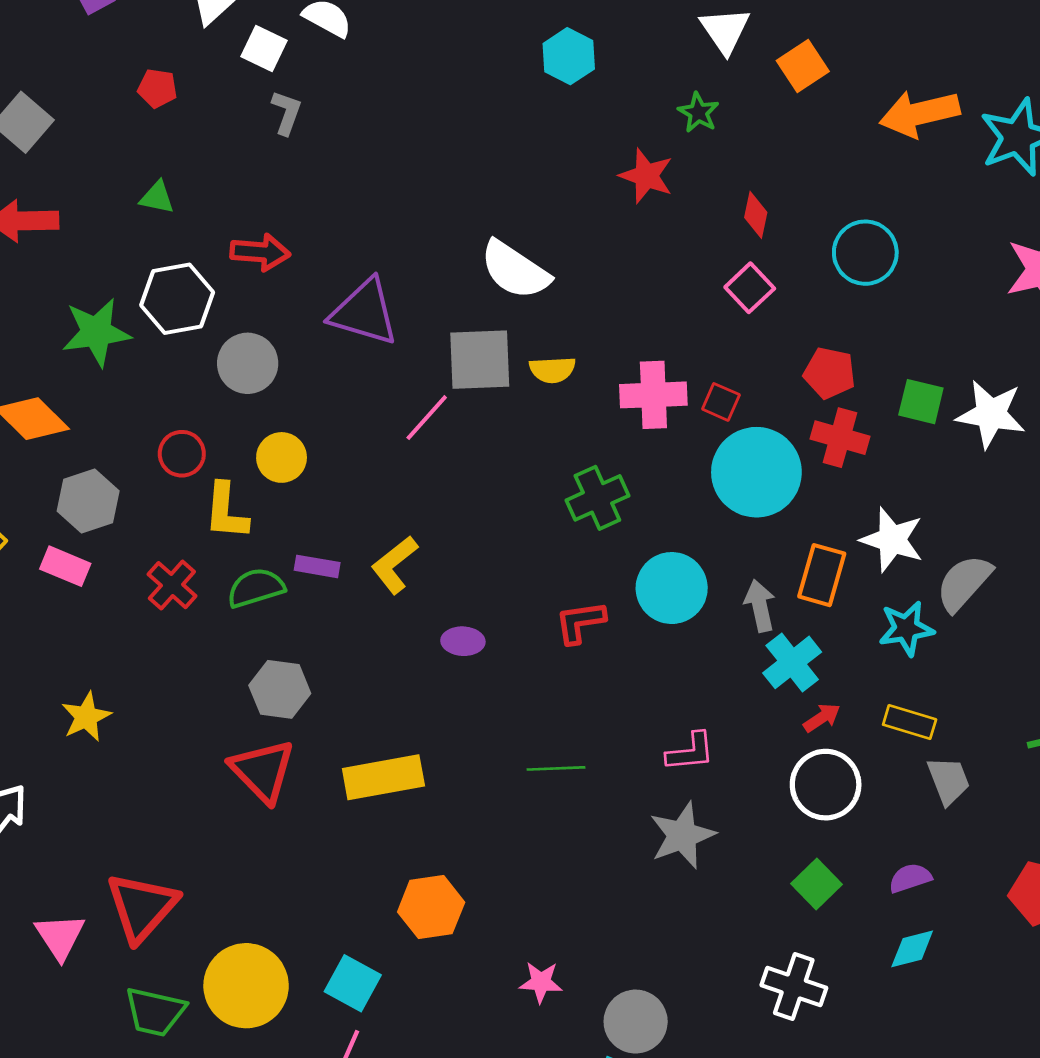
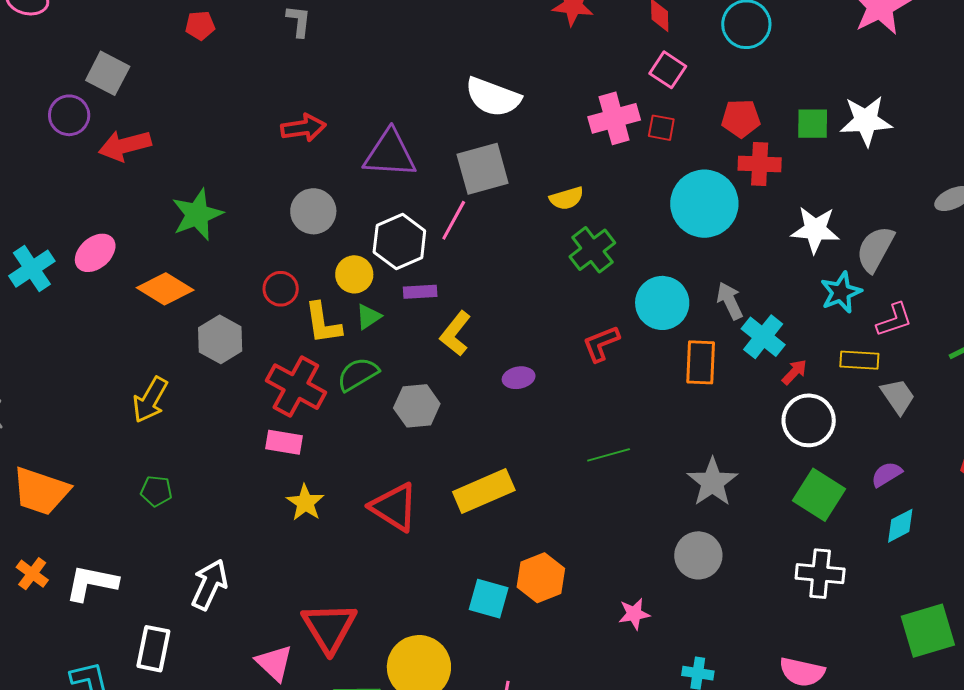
green triangle: (157, 198) -> (368, 317), moved, turned -32
white hexagon: (177, 299) -> (399, 241), moved
yellow semicircle: (552, 370) -> (567, 198), moved
pink cross: (653, 395) -> (614, 118), moved
red square: (721, 402) -> (661, 128), moved
pink rectangle: (65, 566) -> (284, 442), moved
purple rectangle: (317, 566) -> (420, 292), moved
orange rectangle: (822, 575) -> (701, 362), moved
red cross: (172, 585) -> (296, 387), size x1.5
gray hexagon: (280, 689) -> (417, 406), moved
yellow star: (86, 717) -> (305, 503), moved
pink L-shape: (690, 752) -> (894, 320), moved
green square: (816, 884) -> (819, 495), size x1.4
cyan square: (353, 983) -> (489, 599), moved
gray circle: (636, 1022) -> (698, 555), moved

